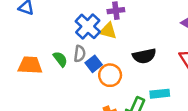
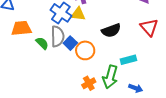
gray semicircle: (80, 54) -> (57, 36), size x1.5
orange trapezoid: (30, 65) -> (21, 28), moved

